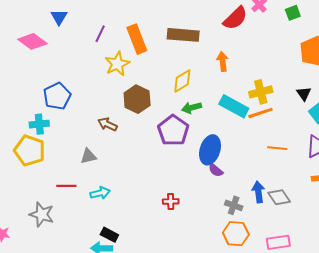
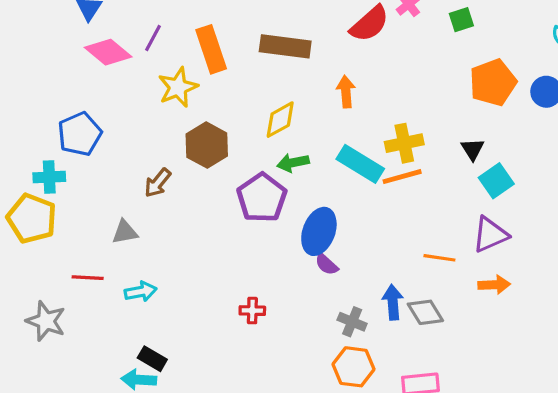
pink diamond: (32, 41) -> (108, 52), moved
brown arrow: (107, 124) -> (158, 183), turned -78
orange line: (277, 148) -> (439, 258), moved

